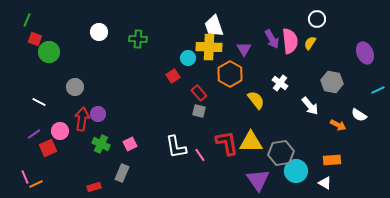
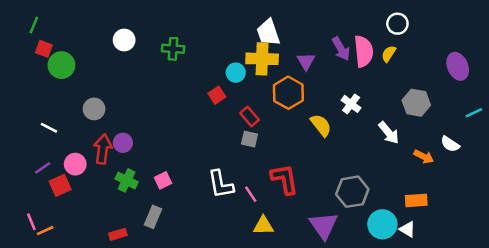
yellow triangle: (251, 142) -> (263, 226), moved, size x0.7
cyan circle: (296, 171) -> (382, 224), moved

